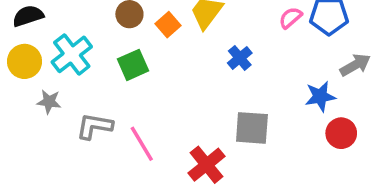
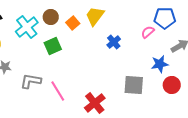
pink semicircle: (290, 18) -> (148, 32), moved
cyan cross: (72, 54) -> (27, 27), moved
gray square: (252, 128) -> (134, 85), moved

